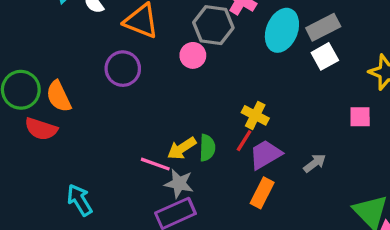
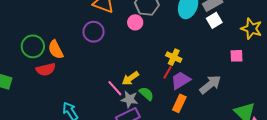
red semicircle: (41, 129) -> (46, 69), turned -30
green semicircle: (207, 148) -> (146, 94), moved, turned -49
gray arrow: (315, 163) -> (210, 84), size x1.6
pink line: (155, 164) -> (115, 88), turned 30

